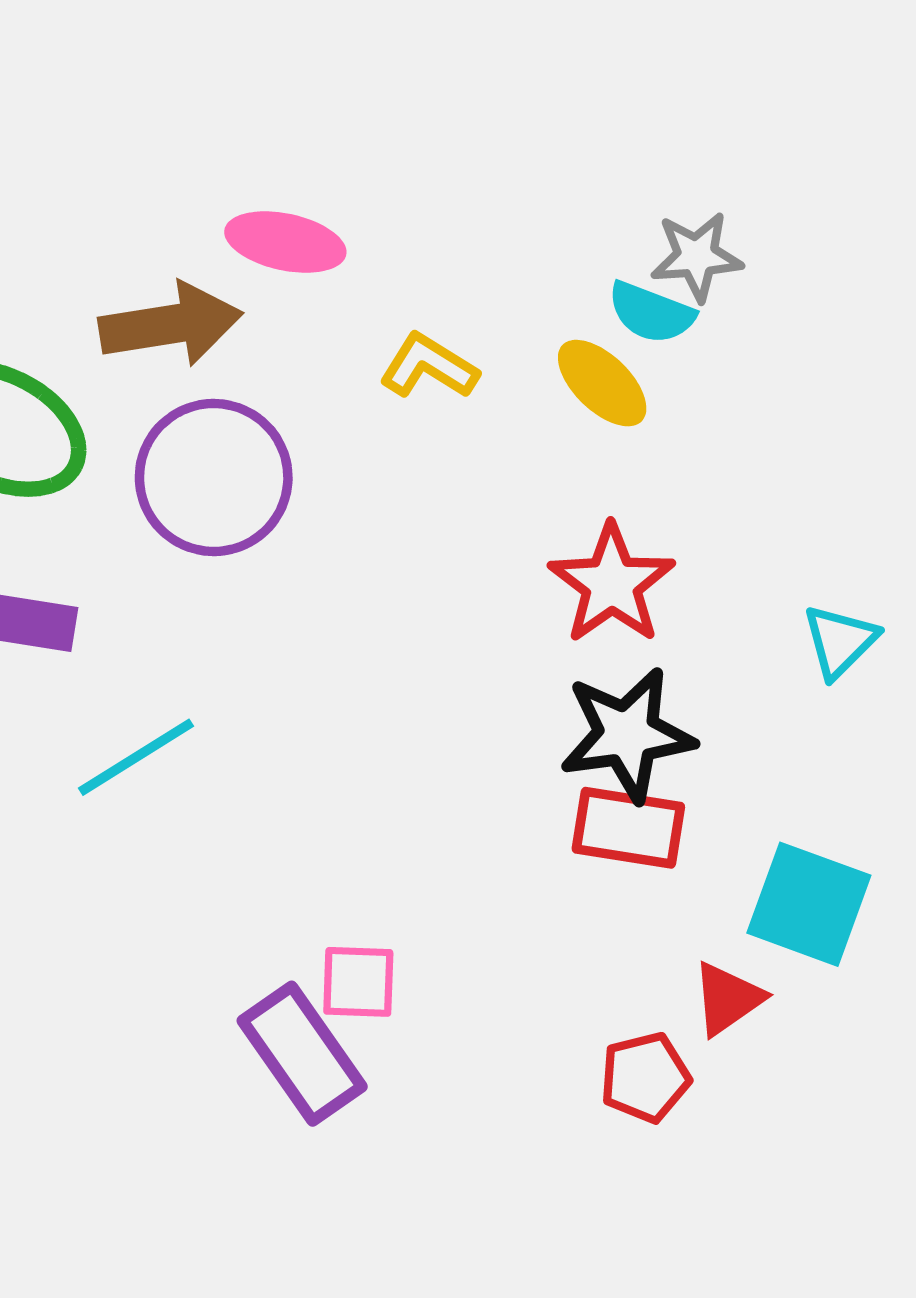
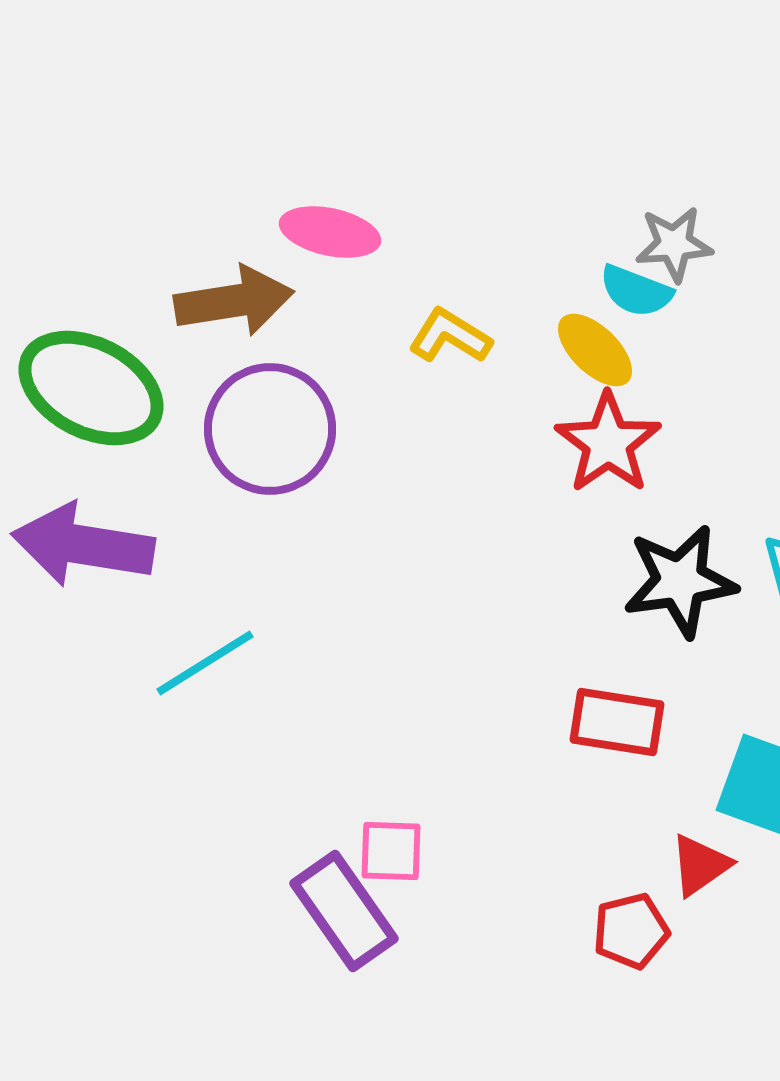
red star: (612, 584) -> (608, 443), moved
black star: (627, 734) -> (680, 581), moved

